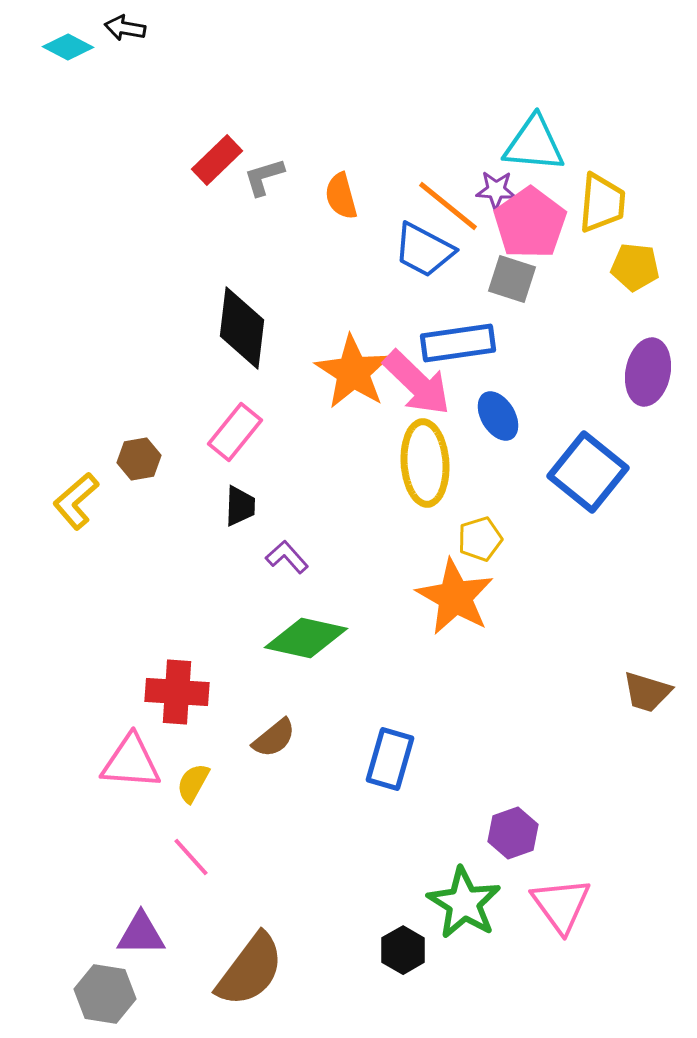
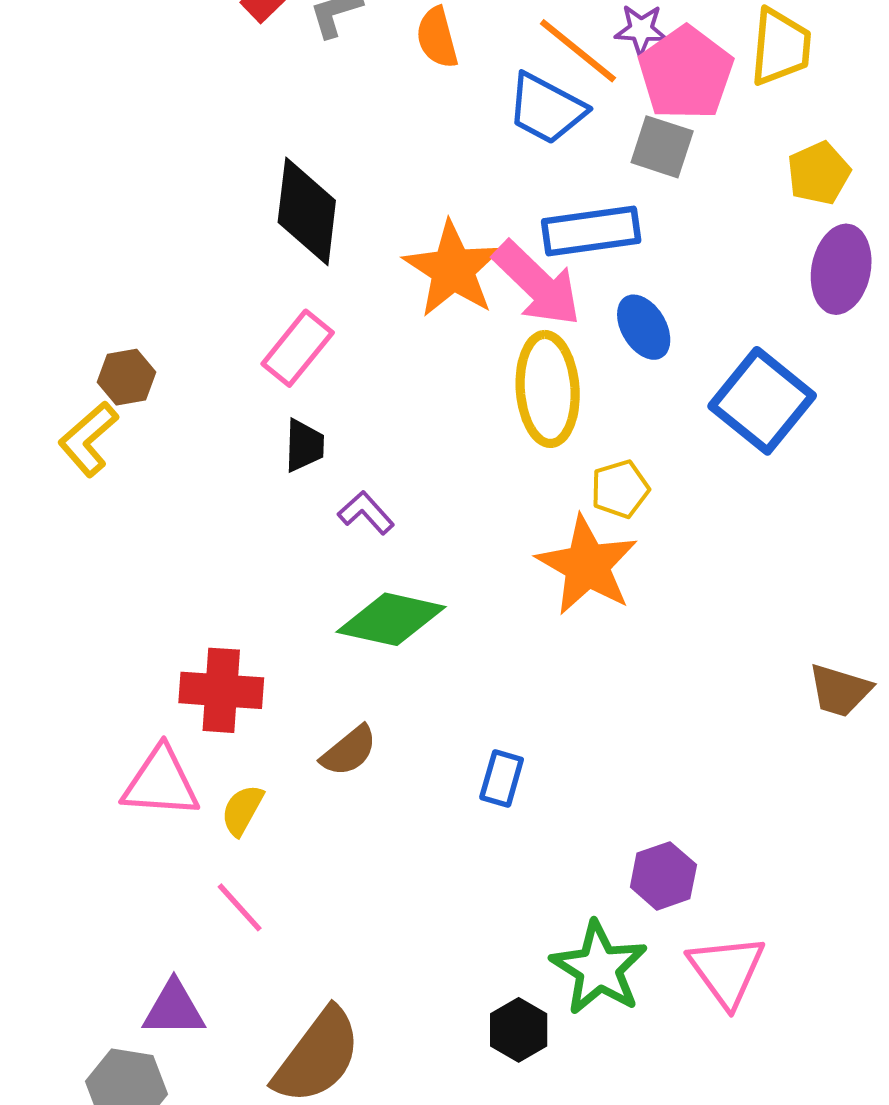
yellow pentagon: (635, 267) -> (819, 173), moved, turned -30
brown hexagon: (139, 459) -> (127, 377), moved
blue rectangle: (390, 759) -> (502, 779), size x0.7

